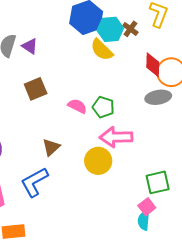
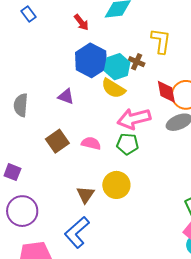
purple triangle: (30, 46) -> (66, 96), moved
pink semicircle: (77, 106) -> (91, 143), moved
pink arrow: (116, 137) -> (134, 119), moved
yellow circle: (98, 161) -> (116, 185), moved

